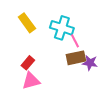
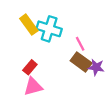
cyan cross: (62, 28) -> (49, 29), moved
brown rectangle: (76, 58) -> (81, 62), turned 48

